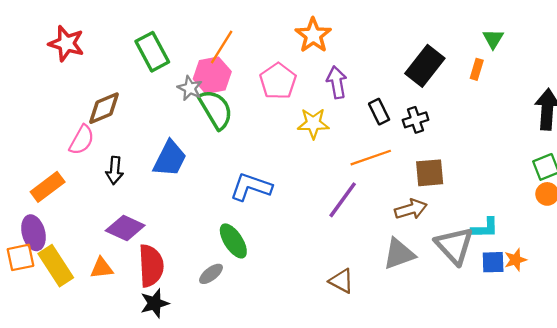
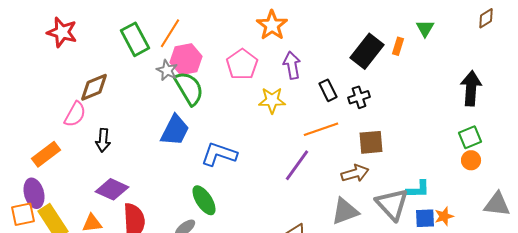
orange line: (222, 47) -> (170, 33), moved
orange rectangle: (477, 69) -> (398, 46), moved
blue trapezoid: (170, 159) -> (175, 130), moved

